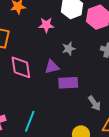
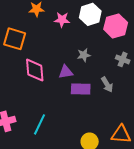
pink star: (46, 25) -> (62, 20), moved
gray arrow: (94, 103) -> (107, 85), moved

